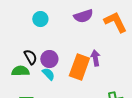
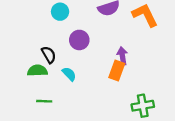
purple circle: (49, 59) -> (79, 40), moved
orange rectangle: (79, 67) -> (117, 71), moved, size x0.7

